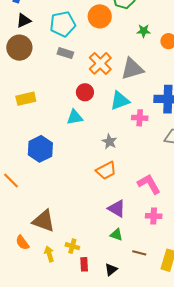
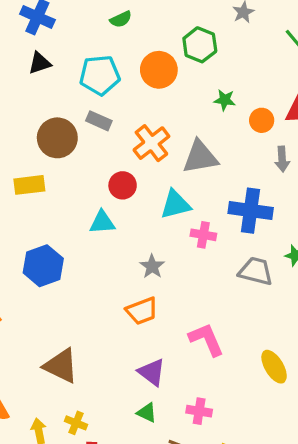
brown circle: (19, 48) -> (57, 138), moved
pink cross: (154, 216) -> (199, 411), moved
brown triangle: (44, 221) -> (61, 366), moved

